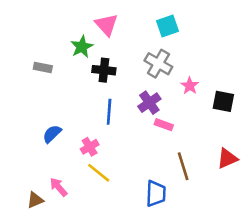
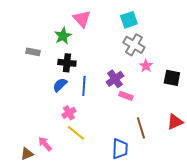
gray cross: (158, 64) -> (134, 45), moved
black cross: (104, 70) -> (67, 63), moved
blue semicircle: (52, 134) -> (60, 85), moved

